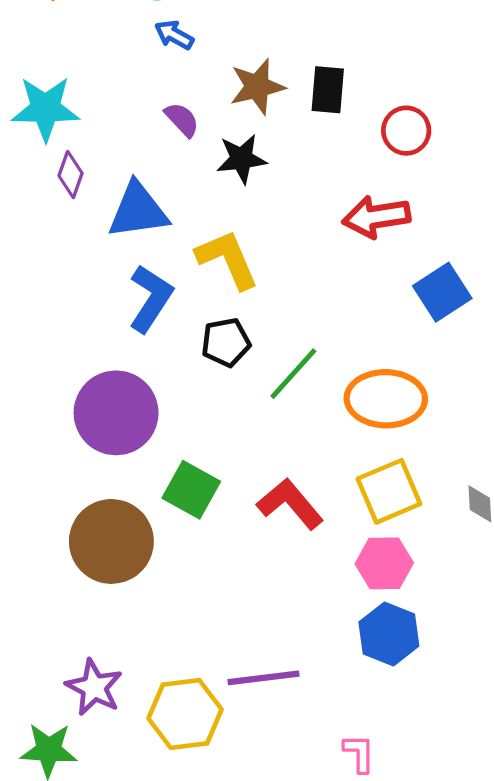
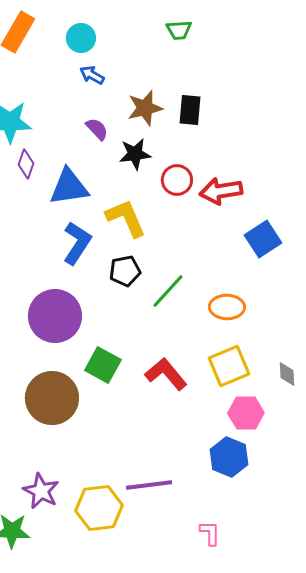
red circle: (406, 131) -> (177, 180), moved
orange ellipse: (386, 399) -> (227, 307), size x0.7
pink hexagon: (384, 563) -> (246, 413), moved

